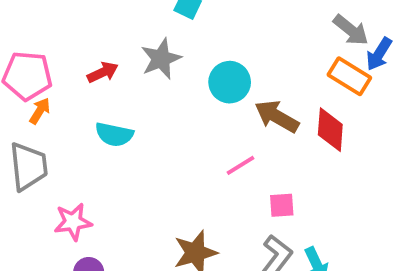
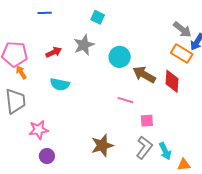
orange arrow: (40, 111) -> (21, 72), turned -64
pink line: (241, 165) -> (125, 100), turned 49

